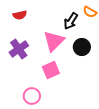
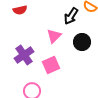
pink triangle: (54, 41) -> (54, 36), size x0.7
purple cross: (19, 49) -> (24, 55), moved

